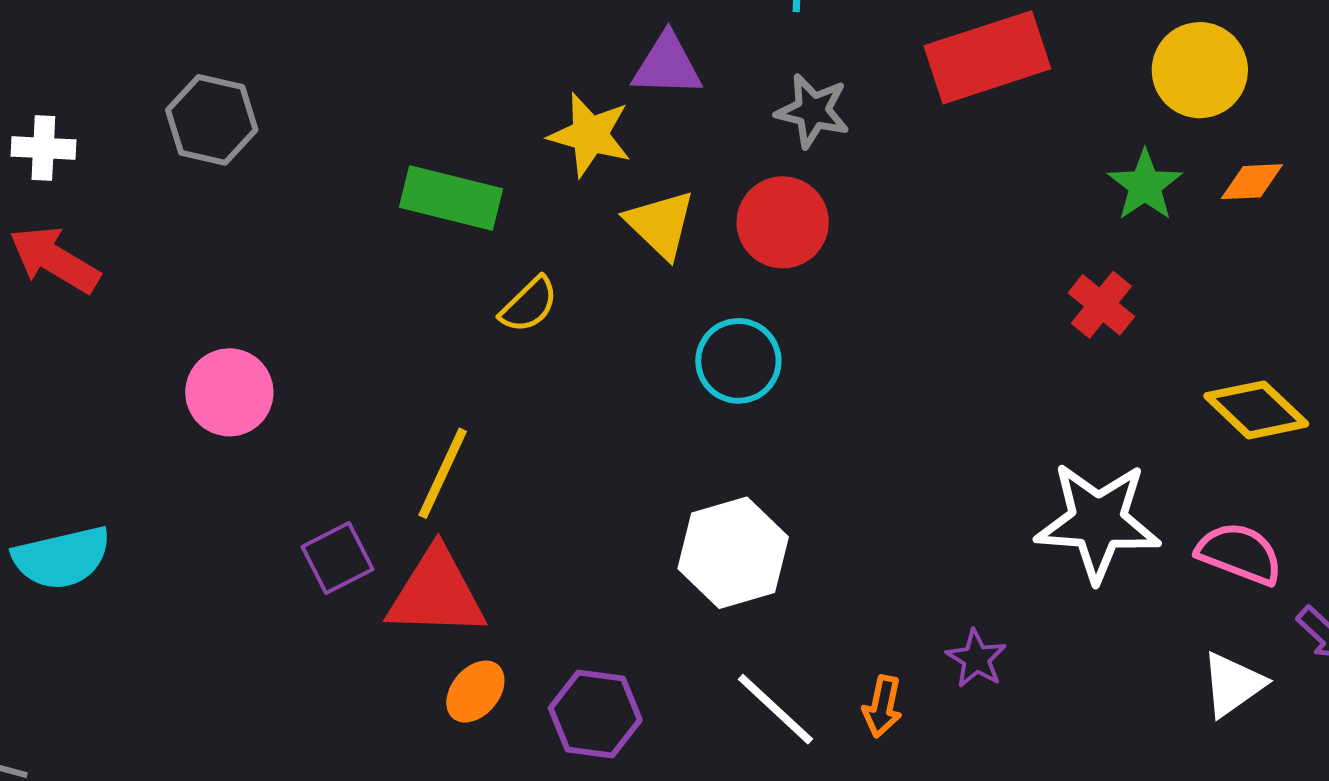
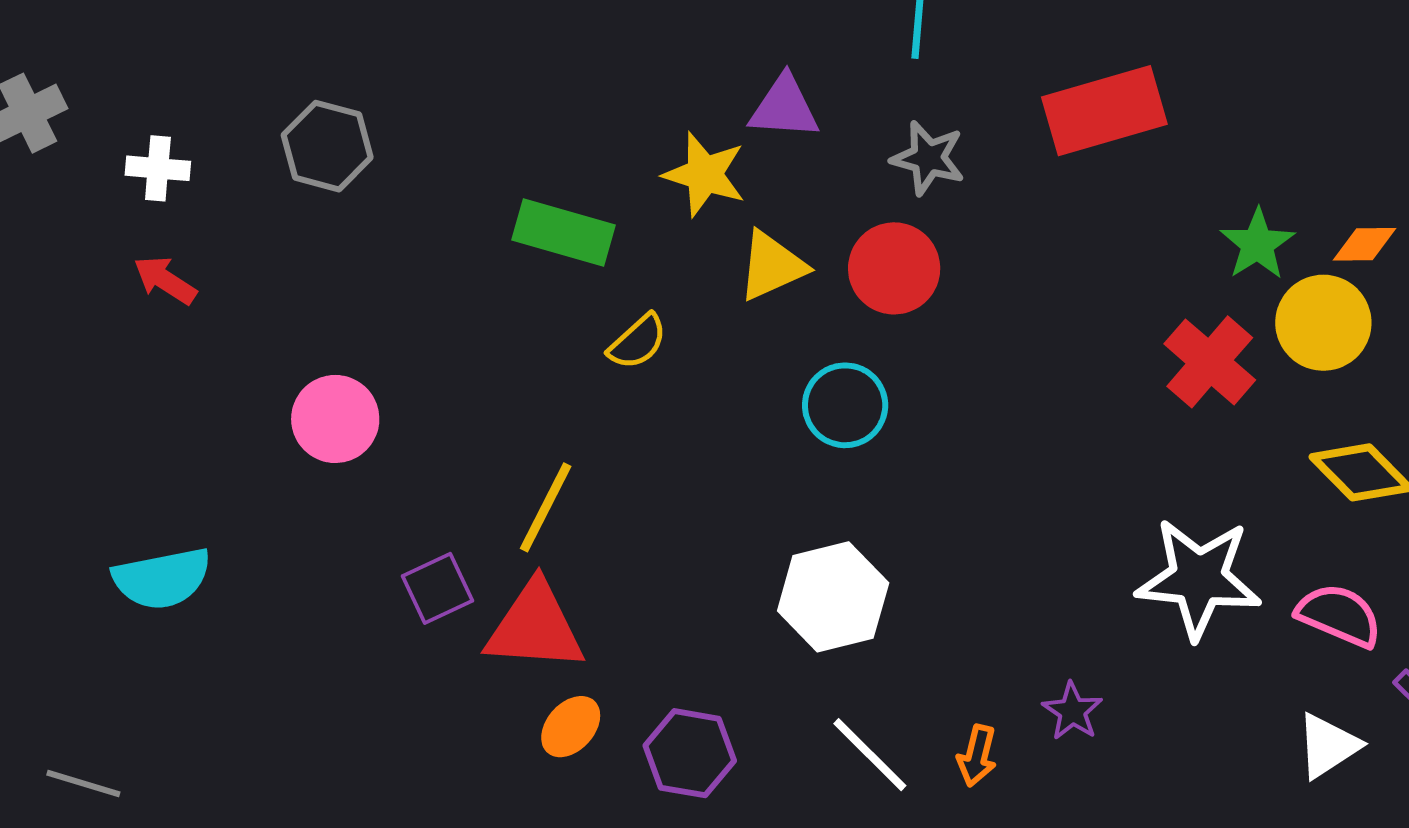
yellow circle: (1200, 70) -> (1323, 323), moved
yellow triangle: (660, 224) -> (772, 266), turned 50
red arrow: (54, 260) -> (165, 280), size x0.7
red cross: (1101, 305) -> (1210, 362), size x1.4

